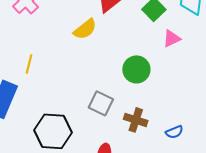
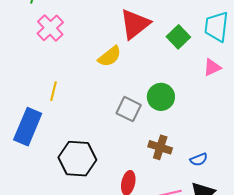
pink triangle: (172, 38) -> (212, 67), moved
gray square: (101, 103) -> (129, 109), moved

